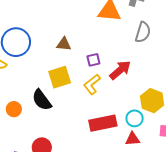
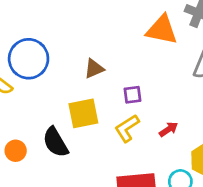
brown triangle: (64, 44) -> (94, 69), turned -35
red arrow: (120, 70) -> (169, 129), moved, size x0.6

